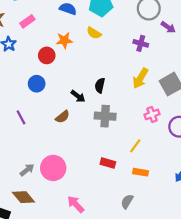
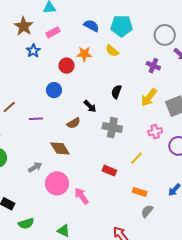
black semicircle: (100, 85) -> (116, 92), moved
purple line: (21, 117) -> (36, 119), turned -72
pink circle: (53, 168) -> (57, 183), moved
orange rectangle: (140, 172) -> (140, 192), moved
brown diamond: (23, 197) -> (60, 148), moved
gray semicircle: (127, 201) -> (147, 211), moved
pink arrow: (76, 204) -> (82, 196), moved

